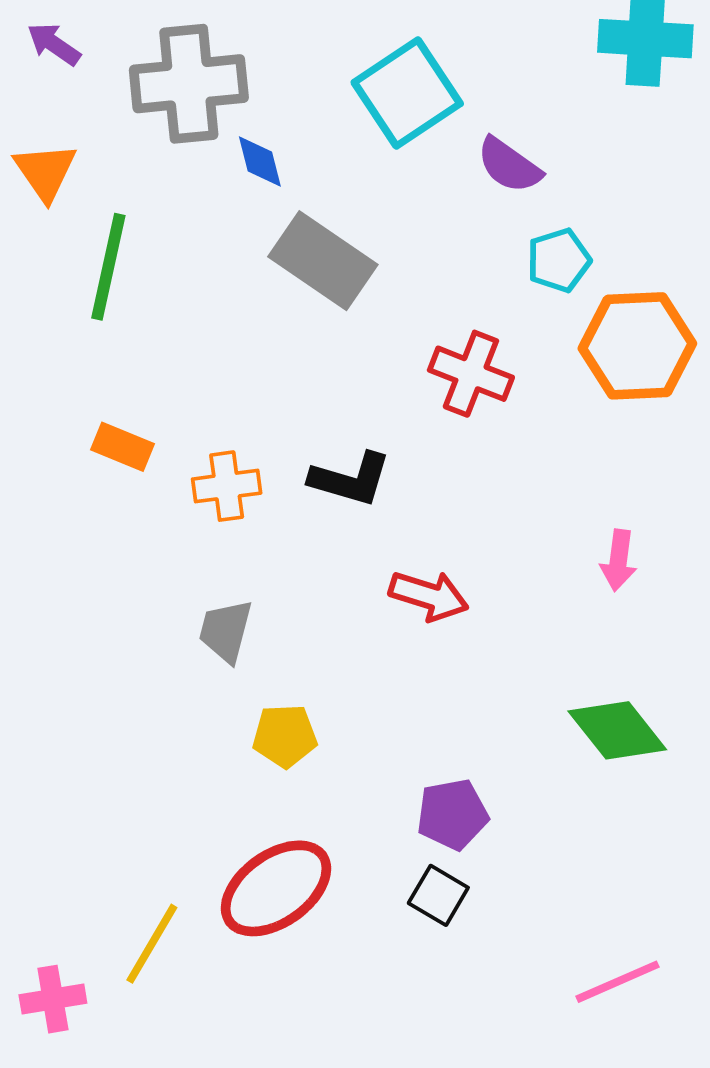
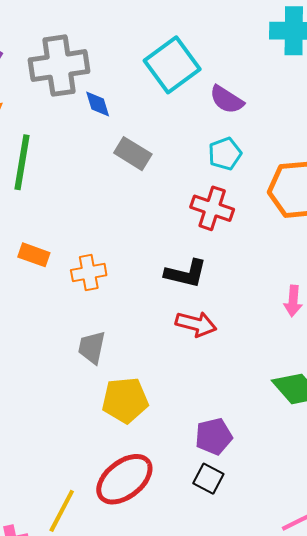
cyan pentagon: (559, 260) -> (225, 154), moved
gray rectangle: (323, 261) -> (133, 154), size x0.7
black L-shape: (350, 479) -> (186, 273), moved
yellow pentagon: (285, 736) -> (125, 400), size x1.4

